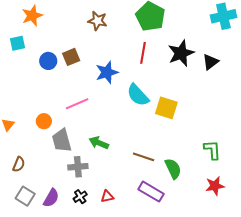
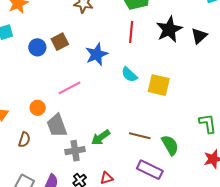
cyan semicircle: (138, 95) -> (129, 75), size x0.7
green arrow: (99, 143) -> (101, 137), moved, turned -54
brown semicircle: (19, 164) -> (24, 140), moved

